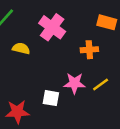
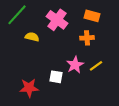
orange rectangle: (107, 22) -> (92, 16), moved
pink star: (74, 83) -> (75, 65), turned -30

